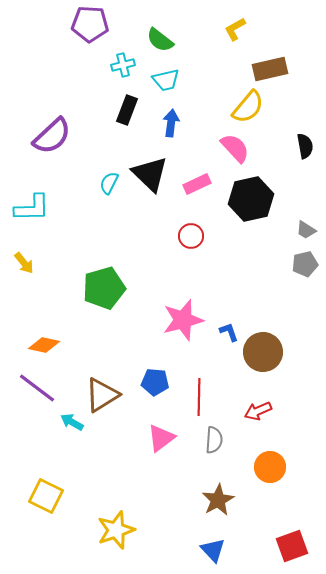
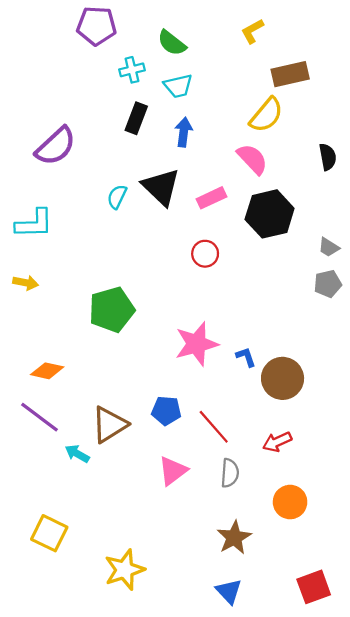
yellow arrow: (24, 263) -> (26, 283), turned -40
red line: (199, 397) -> (214, 427), turned -42

